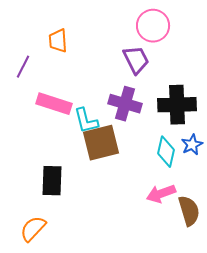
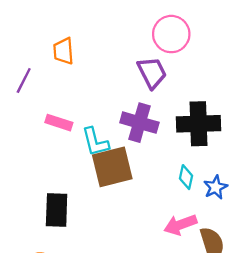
pink rectangle: (54, 104) -> (59, 123), size x0.7
blue star: (192, 145) -> (216, 187), moved
cyan diamond: (166, 152) -> (186, 177), size x0.7

